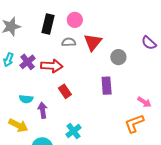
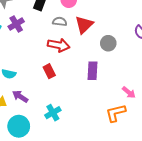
purple cross: (28, 62) -> (16, 24), moved
red arrow: (52, 66) -> (59, 45), moved
purple arrow: (43, 110) -> (20, 96), moved, turned -56

